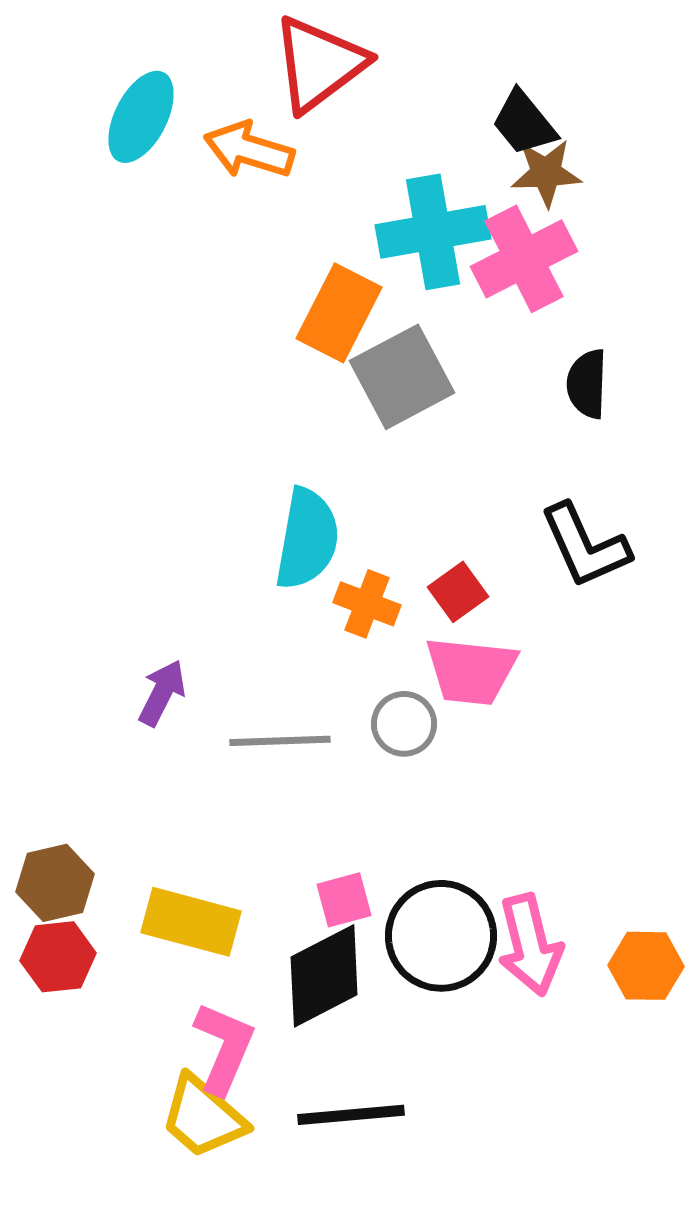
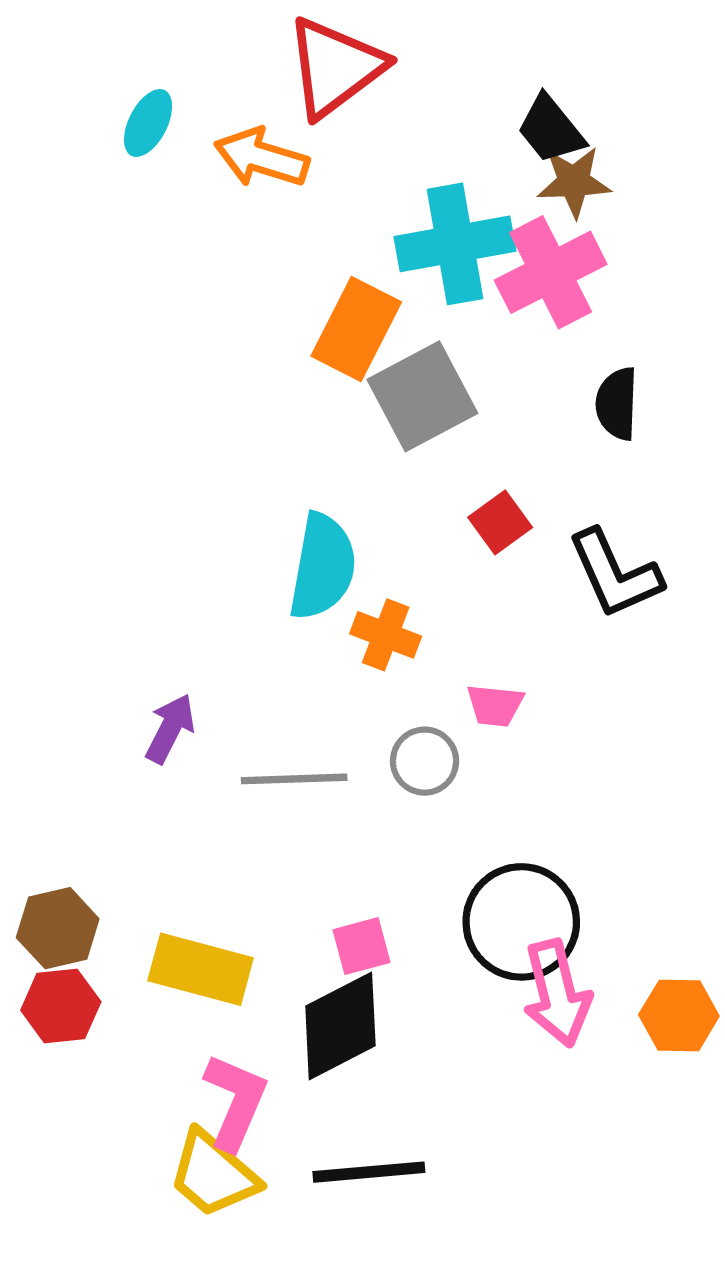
cyan ellipse: (141, 117) -> (148, 123), size x0.7
red square: (458, 592) -> (500, 522), moved
pink trapezoid: (471, 671) -> (495, 705), size x0.6
black circle: (441, 936) -> (521, 922), moved

